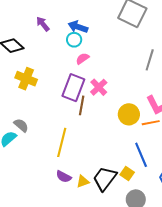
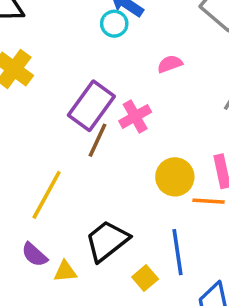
pink semicircle: (82, 59) -> (170, 64), moved
black trapezoid: (105, 179) -> (107, 241), moved

